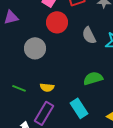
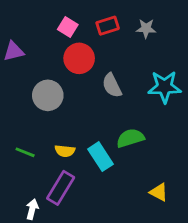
gray semicircle: (89, 35) -> (112, 85), moved
cyan rectangle: (79, 108) -> (100, 157), moved

